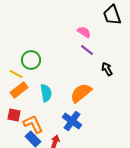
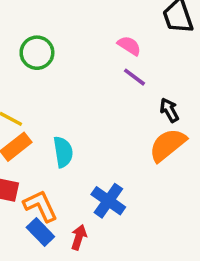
green circle: (31, 60) -> (37, 53), moved
orange semicircle: (81, 93) -> (168, 145), moved

